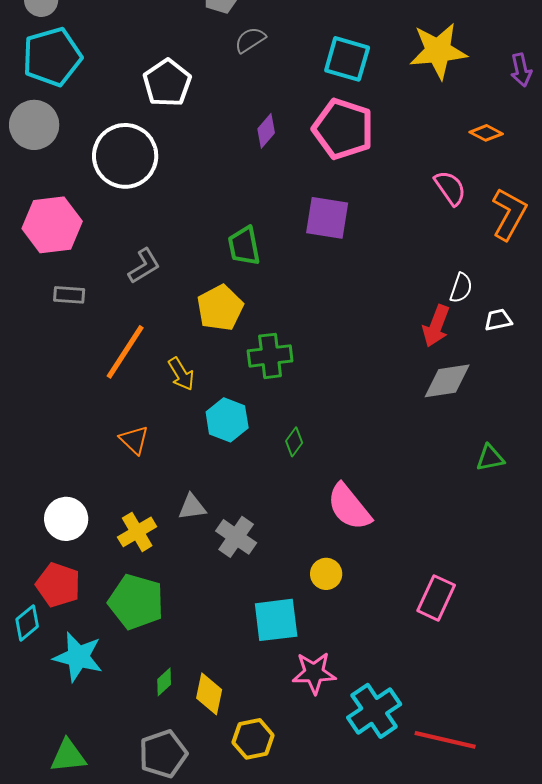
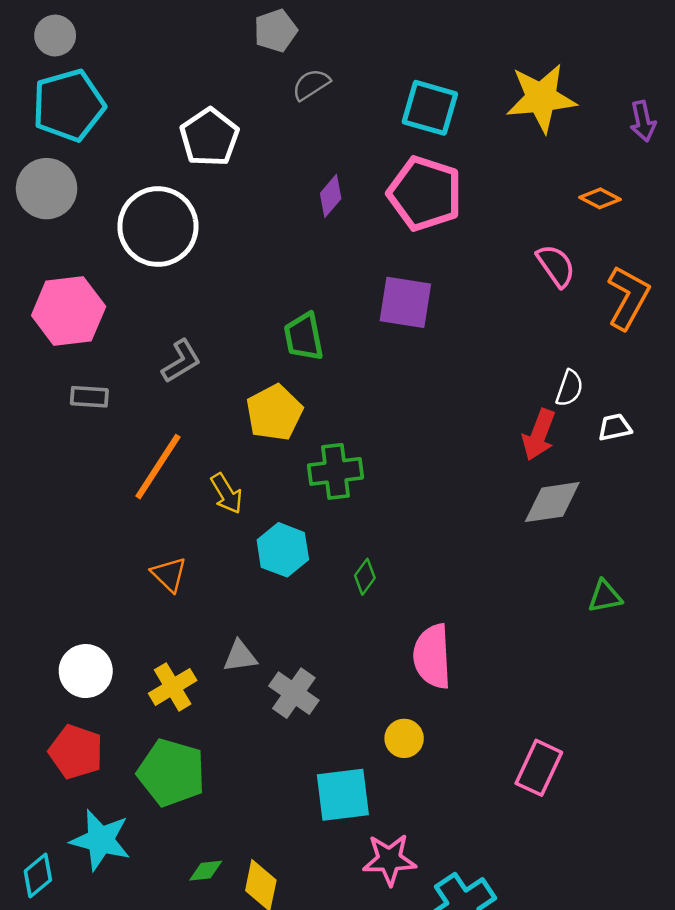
pink semicircle: (349, 507) -> (432, 656), turned 36
cyan diamond: (27, 623) -> (38, 876), moved
green diamond: (164, 682) -> (206, 871), turned 36

